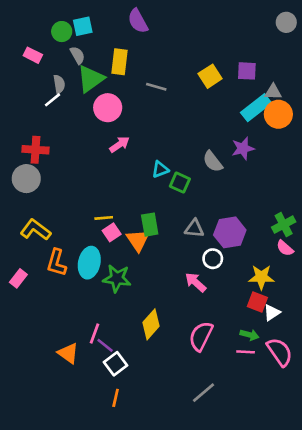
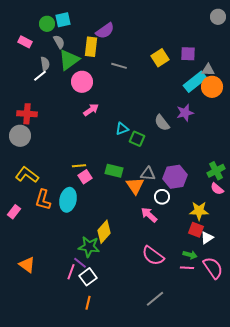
purple semicircle: (138, 21) -> (105, 31), moved, turned -96
green rectangle: (150, 225) -> (114, 171), turned -66
orange triangle: (138, 240) -> (135, 186), moved
green star: (117, 278) -> (89, 247), moved
yellow diamond: (151, 324) -> (104, 232), moved
pink line: (95, 334) -> (71, 272), moved
pink semicircle: (201, 336) -> (153, 256), turned -80
orange triangle: (68, 353) -> (27, 265), moved

